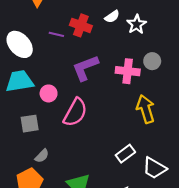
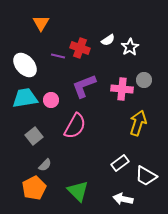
pink circle: (49, 93) -> (51, 100), moved
yellow arrow: (145, 109) -> (138, 123), turned 35
gray square: (30, 124) -> (34, 136), turned -30

